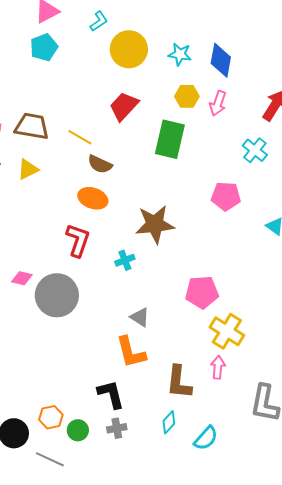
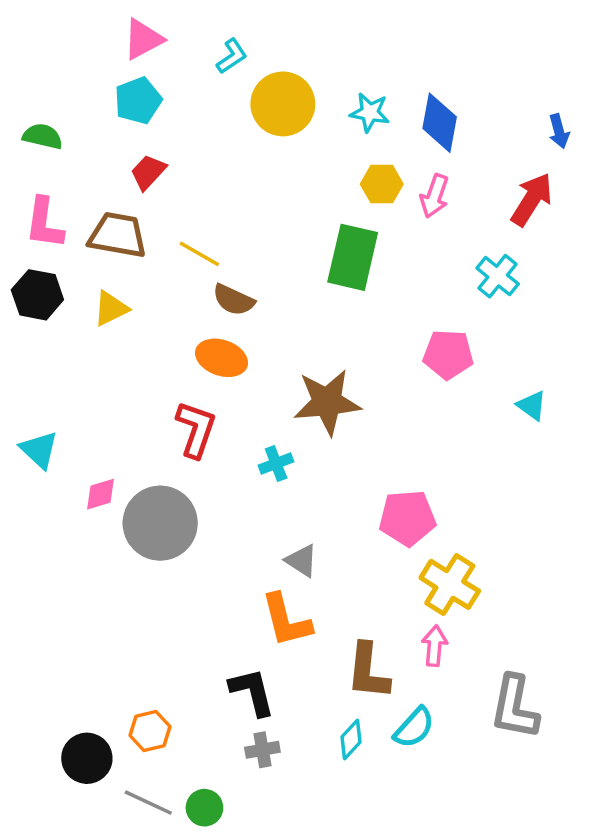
red trapezoid: (124, 106) -> (148, 172), moved, size x0.7
pink diamond: (22, 278) -> (101, 494), turned -30
green circle: (78, 430) -> (204, 808), moved
cyan semicircle: (206, 438) -> (414, 728), moved

